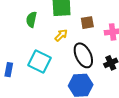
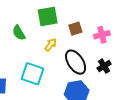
green semicircle: (31, 19) -> (19, 33), turned -35

